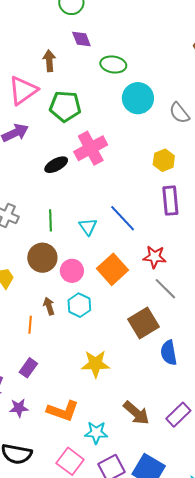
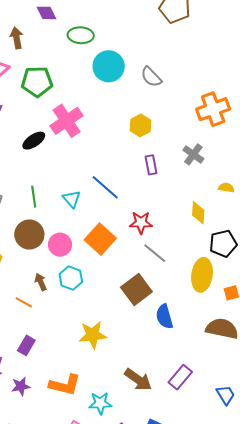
purple rectangle: (170, 201) -> (151, 165), size x0.7
orange line: (30, 325) -> (24, 302), turned -60

